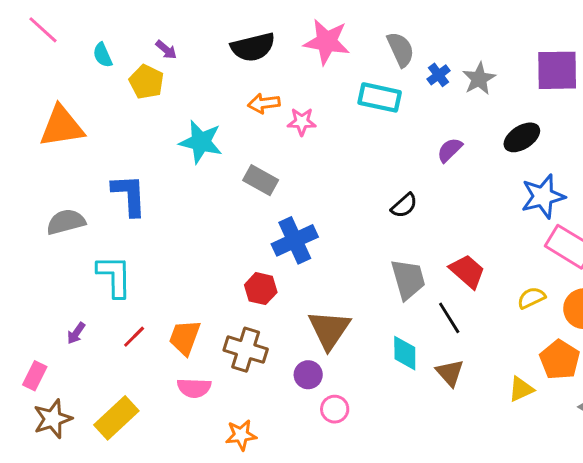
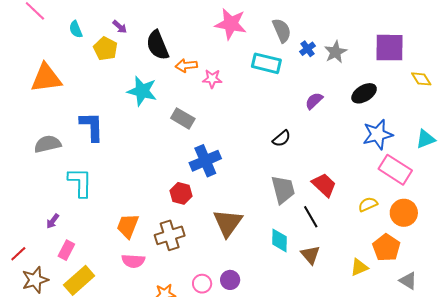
black semicircle: (253, 47) -> (158, 45), moved, turned 80
red line: (134, 337) -> (18, 254), moved
brown cross: (246, 350) -> (170, 235), turned -36
purple circle: (308, 375) -> (230, 280), moved
pink rectangle: (35, 376) -> (66, 250), moved
pink circle: (335, 409) -> (202, 284), moved

